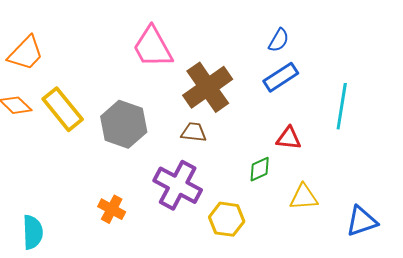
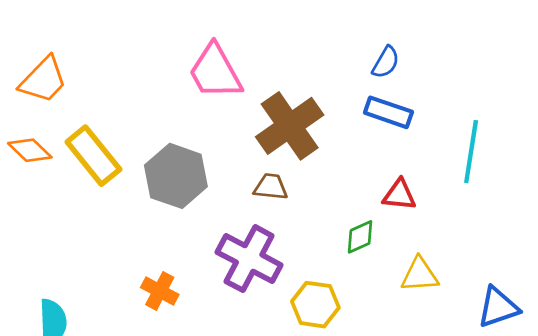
blue rectangle: (281, 77) -> (388, 112), turned 52

